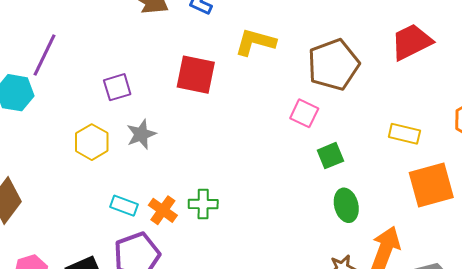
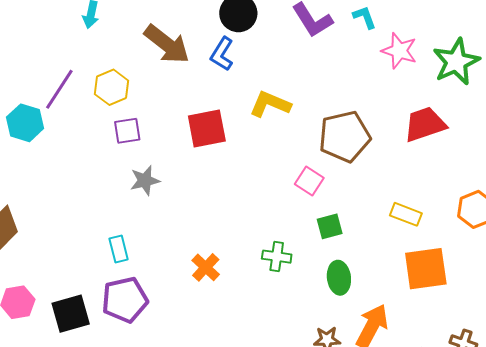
red square: (196, 75) -> (207, 128), turned -30
yellow hexagon: (92, 142) -> (112, 87), moved
green cross: (203, 204) -> (277, 257), moved
cyan rectangle: (124, 206) -> (119, 249), turned 48
orange cross: (163, 210) -> (206, 267), moved

